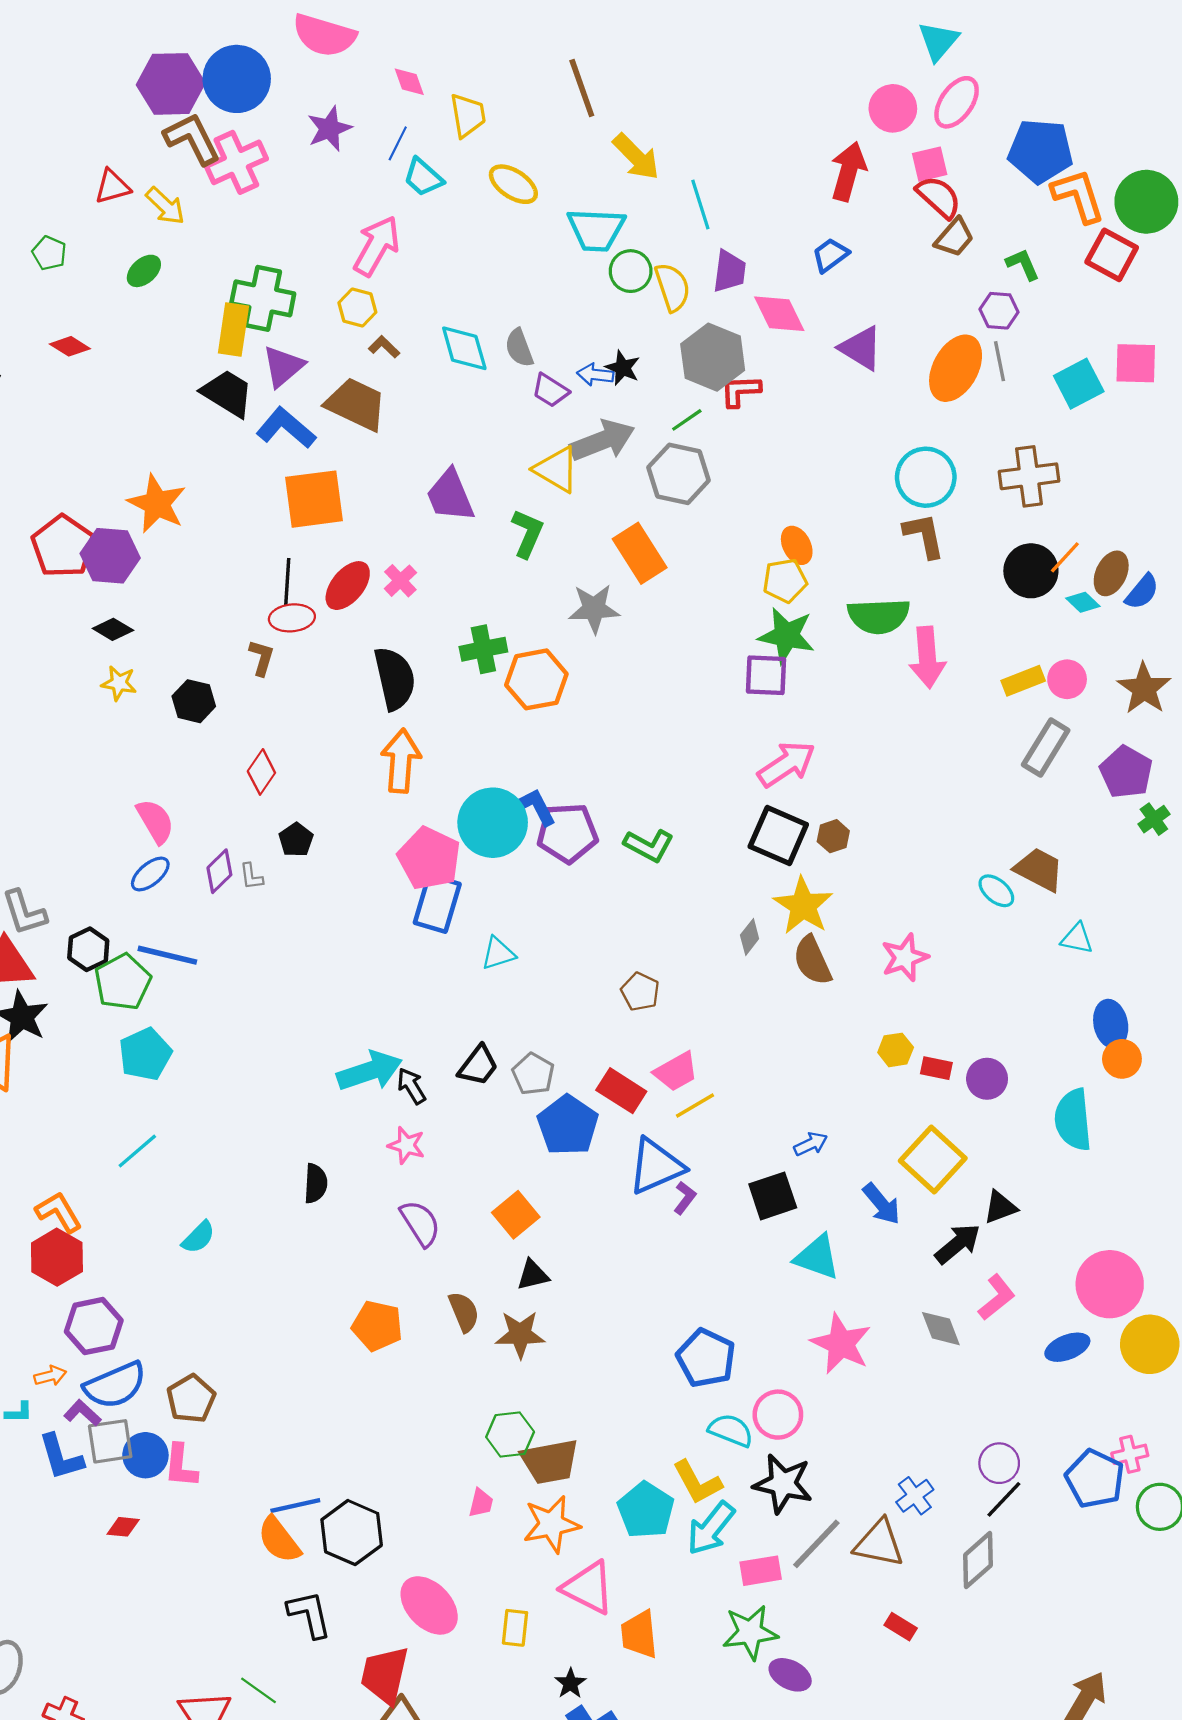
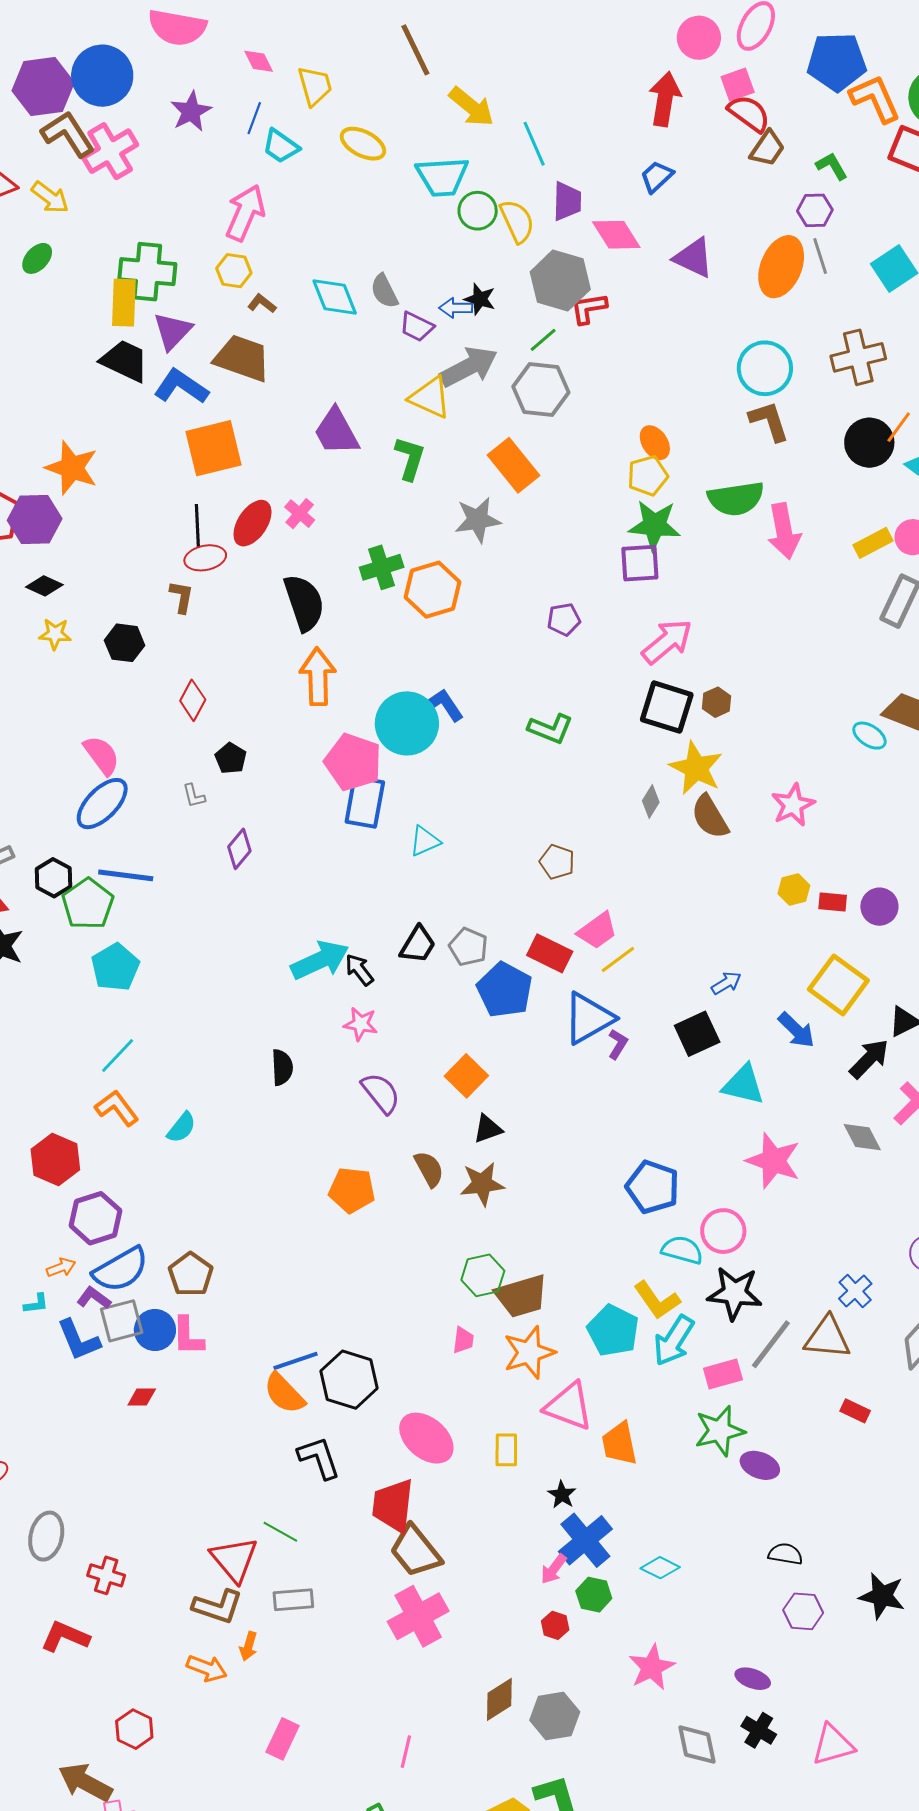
purple pentagon: (567, 833) -> (564, 619), moved, size x0.6
purple diamond: (219, 871) -> (239, 849), moved
blue ellipse: (150, 874) -> (102, 804), size x1.5
orange L-shape: (59, 1212) -> (117, 1108), moved

